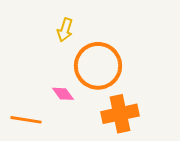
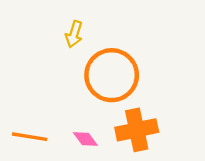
pink diamond: (63, 94) -> (85, 139), moved

